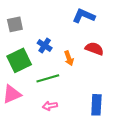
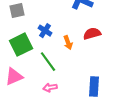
red semicircle: (94, 49) -> (92, 34), turned -36
green line: (48, 78) -> (48, 62), turned 70

